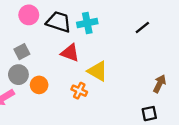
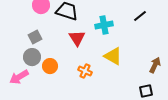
cyan cross: (87, 23) -> (104, 25), moved
red triangle: (70, 53) -> (77, 38), turned 36
yellow triangle: (98, 71) -> (113, 56), moved

